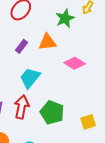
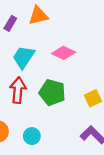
pink diamond: (75, 63) -> (64, 53), moved

